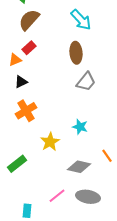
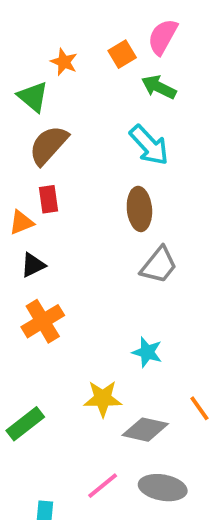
red rectangle: (29, 48) -> (48, 199), turned -56
yellow star: (50, 142) -> (103, 399), moved, turned 30

